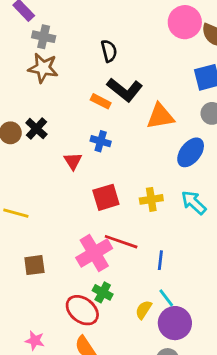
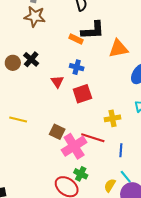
black L-shape: (125, 90) -> (93, 30), turned -40
red square: (106, 197) -> (82, 94), moved
yellow cross: (151, 199) -> (112, 118), moved
brown square: (34, 265) -> (57, 132), moved, turned 35

